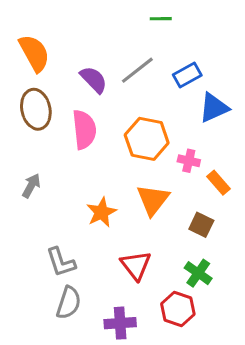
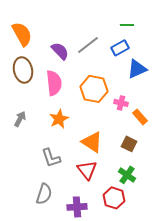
green line: (161, 19) -> (127, 25), moved
orange triangle: (153, 200) -> (92, 142), moved, turned -35
orange star: (101, 212) -> (59, 119), moved
gray L-shape: (61, 262) -> (51, 158), moved

